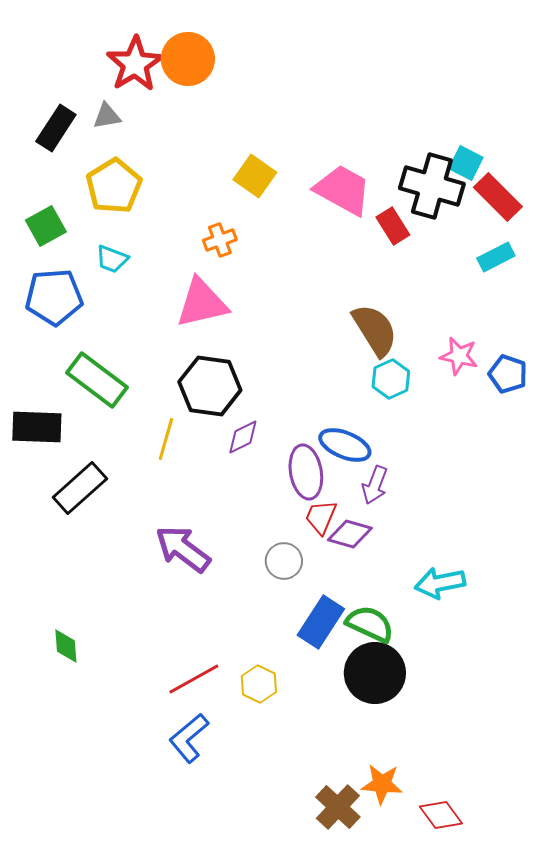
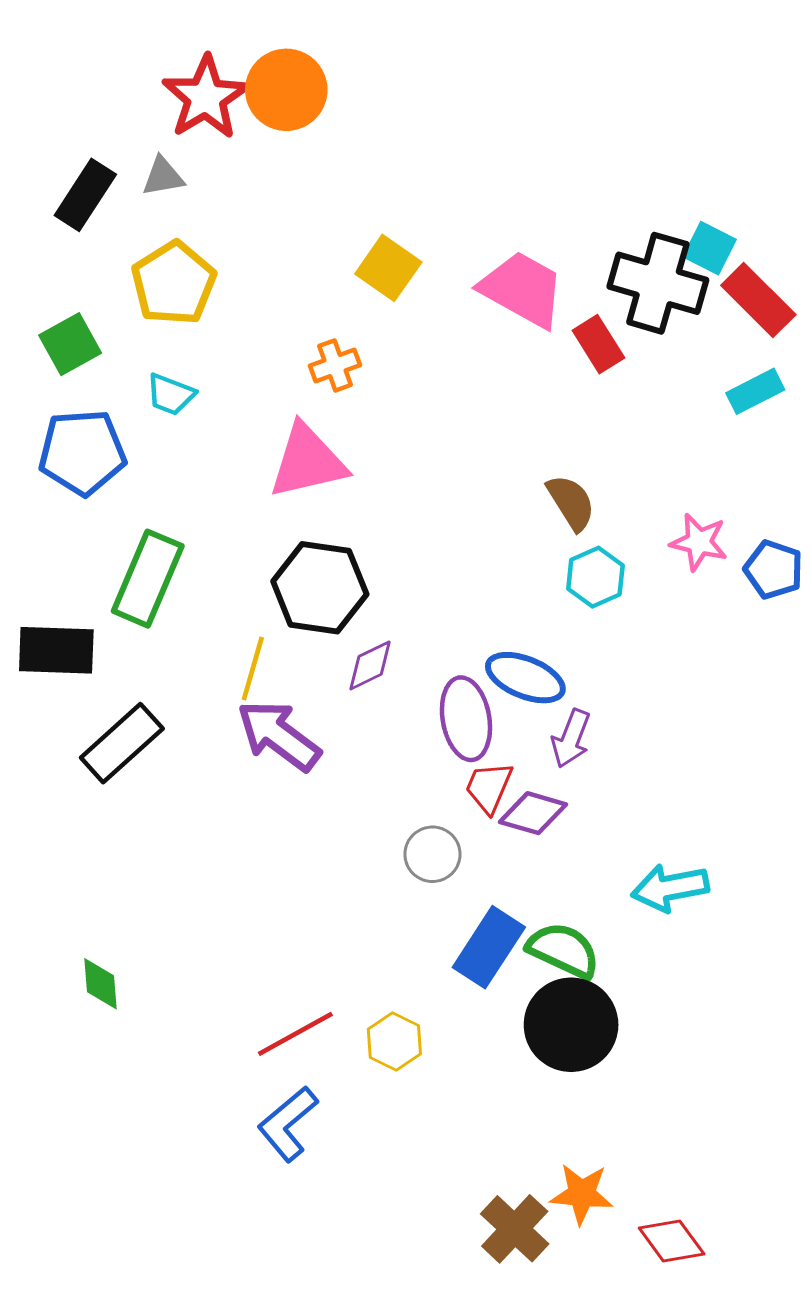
brown semicircle: (375, 330) -> (571, 502), size x0.7
green rectangle: (97, 380) -> (148, 579), turned 76
purple arrow: (183, 549) -> (279, 735), moved

